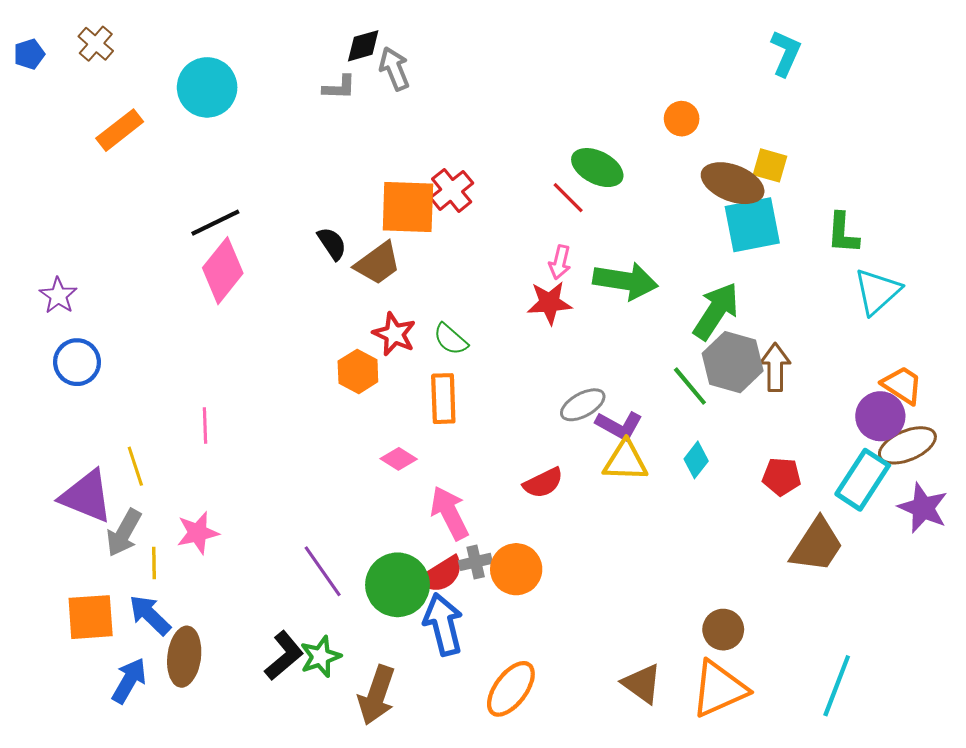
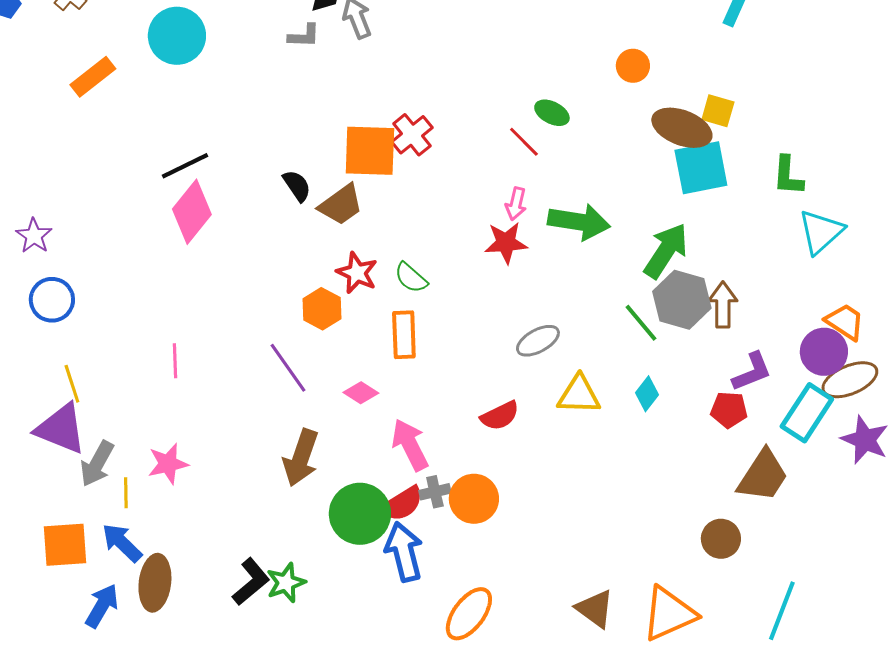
green ellipse: (597, 168) -> (552, 113), size x0.7
purple L-shape: (619, 426) -> (752, 372), moved, turned -51
yellow line: (135, 466) -> (72, 384), moved
purple line: (323, 571) -> (288, 368), moved
brown circle: (723, 630) -> (721, 539), moved
brown arrow: (377, 695) -> (301, 458), moved

